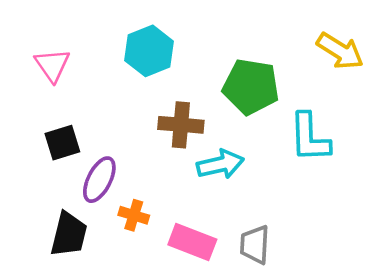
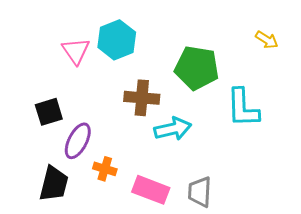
yellow arrow: (340, 51) -> (267, 40), size x0.6
pink triangle: (52, 65) -> (76, 51), moved

